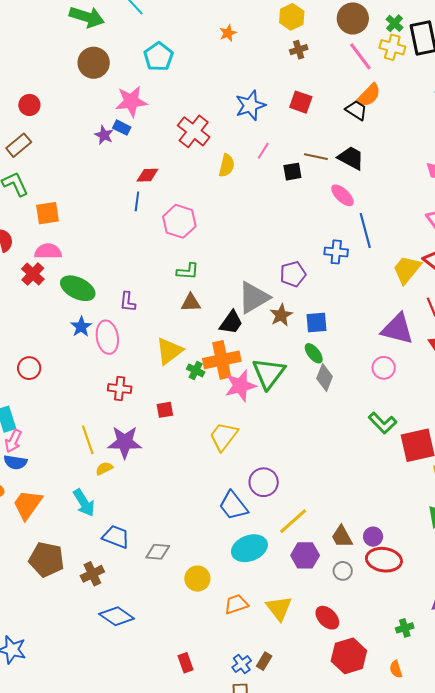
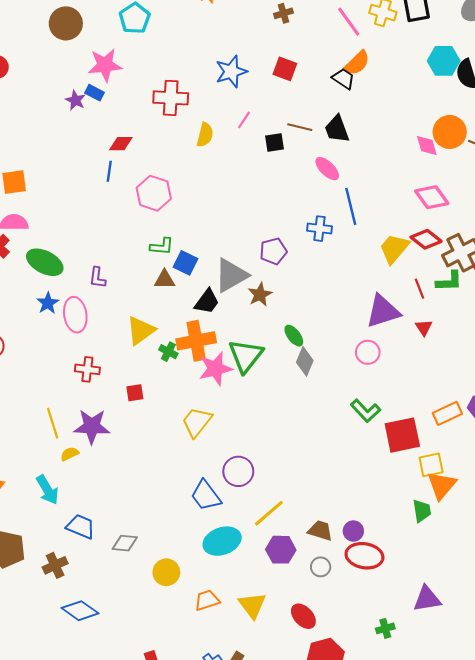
red cross: (194, 131) -> (171, 98), turned -36
black trapezoid: (351, 158) -> (337, 129), turned -140
blue square: (317, 322) -> (186, 263), moved, turned 30
purple triangle: (397, 329) -> (383, 311), turned -33
brown trapezoid: (342, 537) -> (320, 531), turned 135

